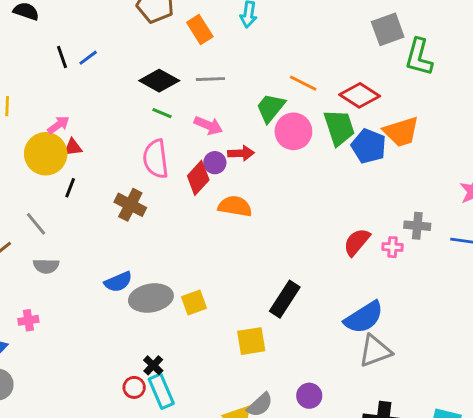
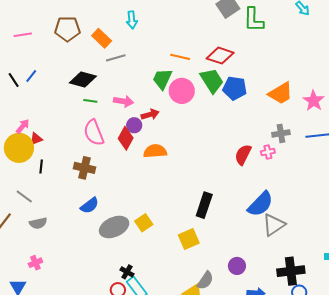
gray line: (210, 79) -> (116, 58), moved
orange trapezoid: (401, 132) -> (281, 93), moved
blue semicircle: (118, 282) -> (90, 206), moved

